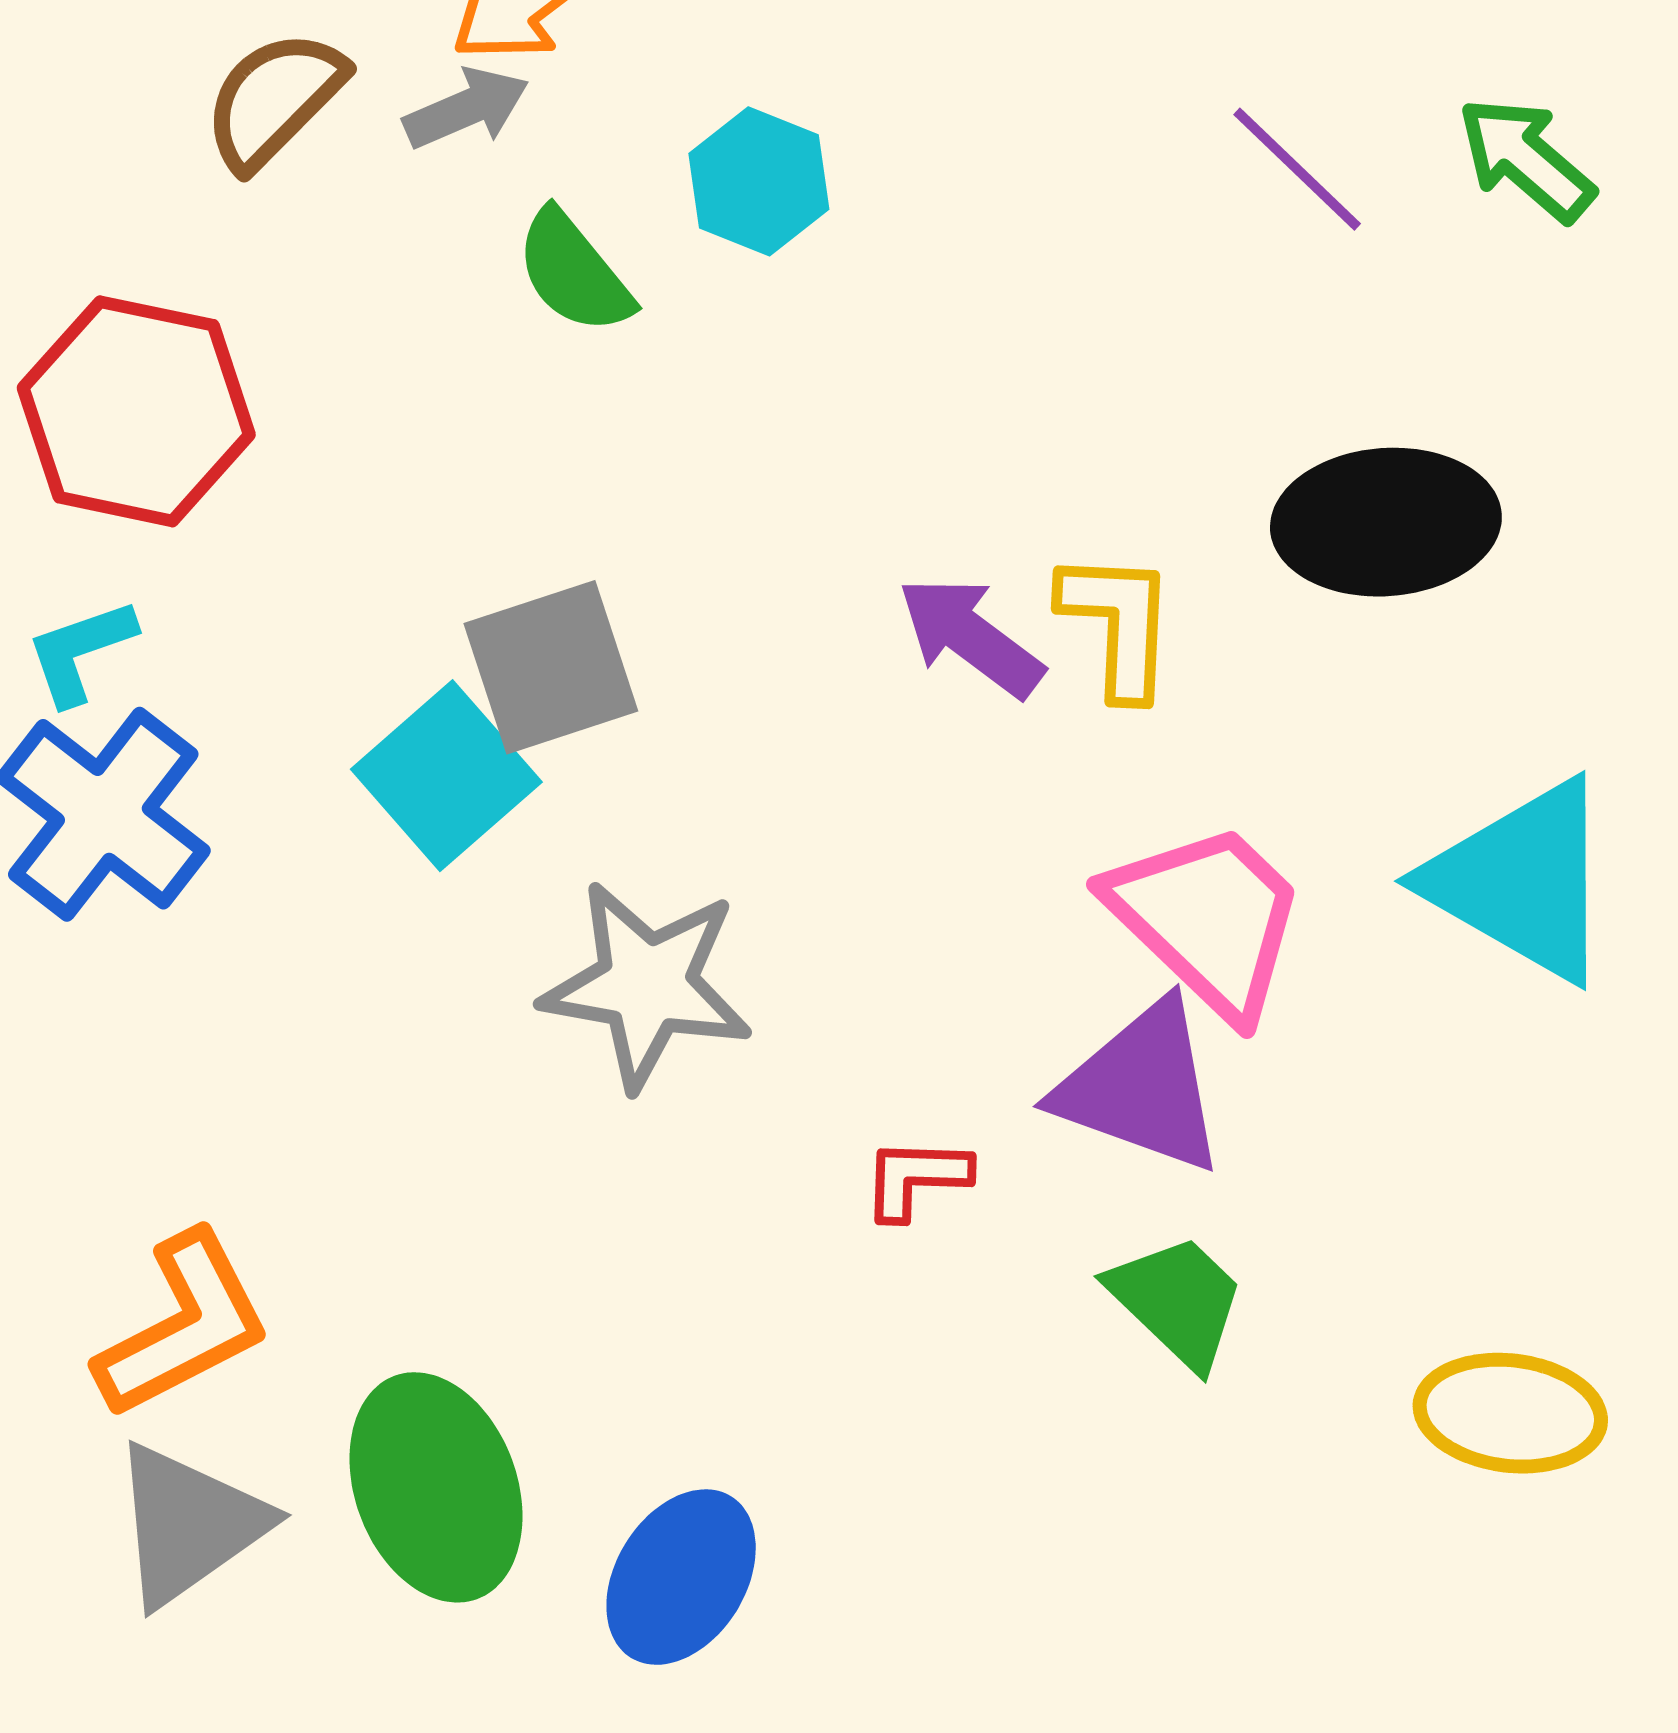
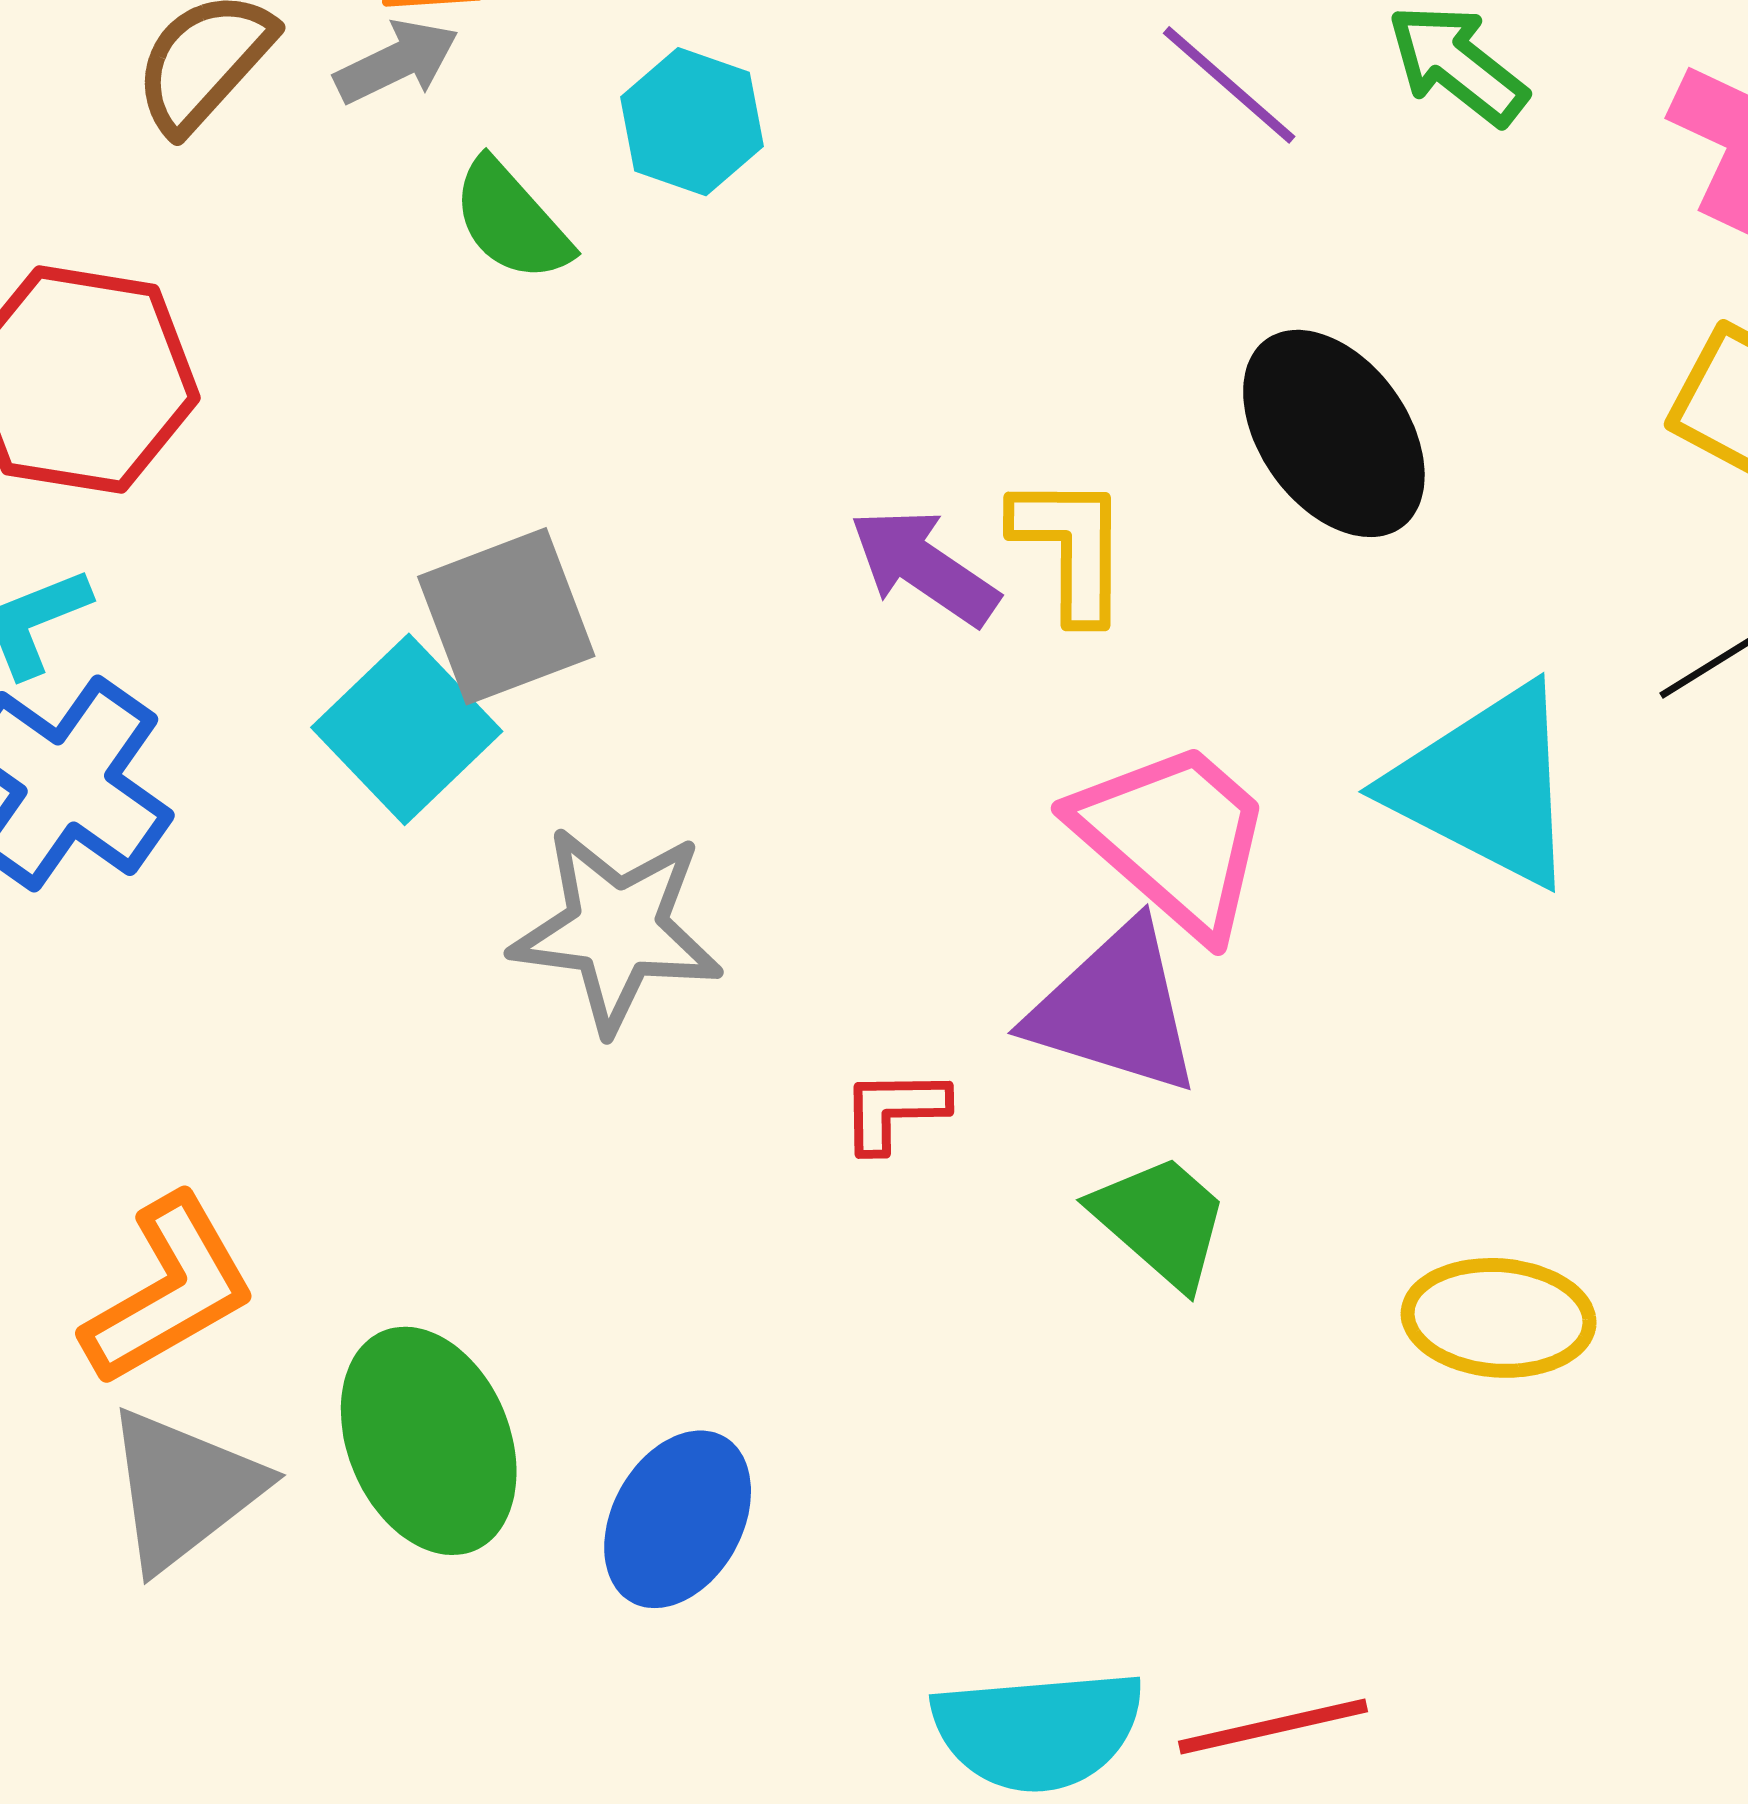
black ellipse: (1386, 522) -> (1334, 433), turned 61

